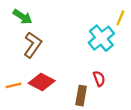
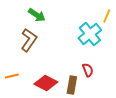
green arrow: (23, 17) -> (37, 15), moved
red diamond: (42, 82) -> (46, 83), moved

